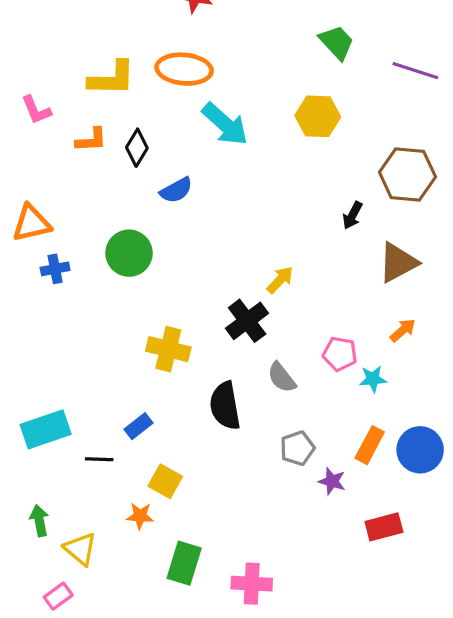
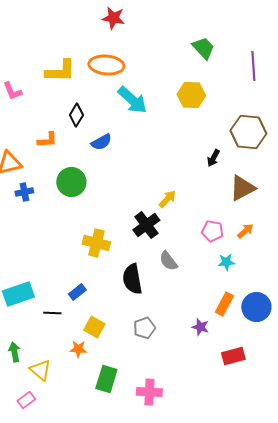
purple line: (415, 71) -> (253, 66), turned 68
orange L-shape: (91, 140) -> (47, 140), moved
pink pentagon: (340, 354) -> (212, 231), moved
gray pentagon: (297, 448) -> (144, 328), moved

